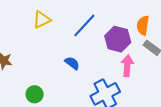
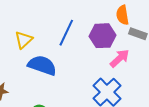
blue semicircle: (72, 63) -> (42, 65), moved, size x1.8
pink arrow: (127, 66) -> (120, 58), turned 60

